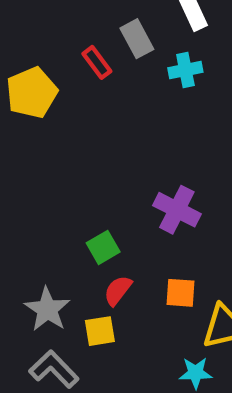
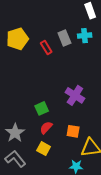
gray rectangle: (137, 39) -> (64, 38), moved
red rectangle: (97, 62) -> (46, 48), moved
yellow square: (100, 331) -> (44, 149), moved, turned 32

